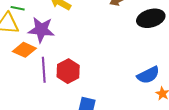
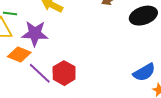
purple line: (44, 70) -> (40, 73), turned -40

